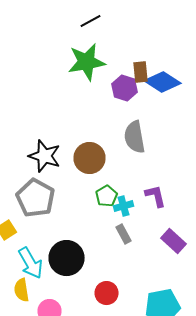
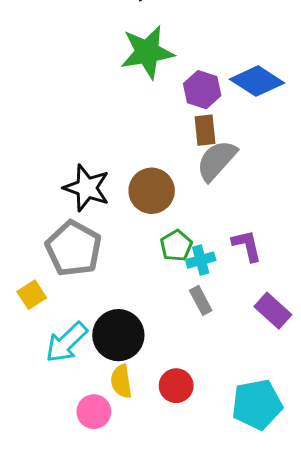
brown rectangle: (140, 72) -> (205, 130), moved
gray semicircle: (134, 137) -> (217, 160), turned 52
cyan arrow: (30, 263) -> (66, 342), turned 76
yellow semicircle: (22, 290) -> (121, 381), moved

